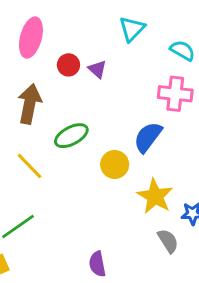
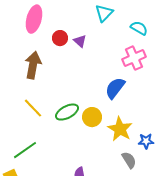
pink cross: (175, 94) -> (134, 58), turned -30
green ellipse: (71, 136) -> (67, 112), moved
yellow circle: (115, 164) -> (92, 117), moved

